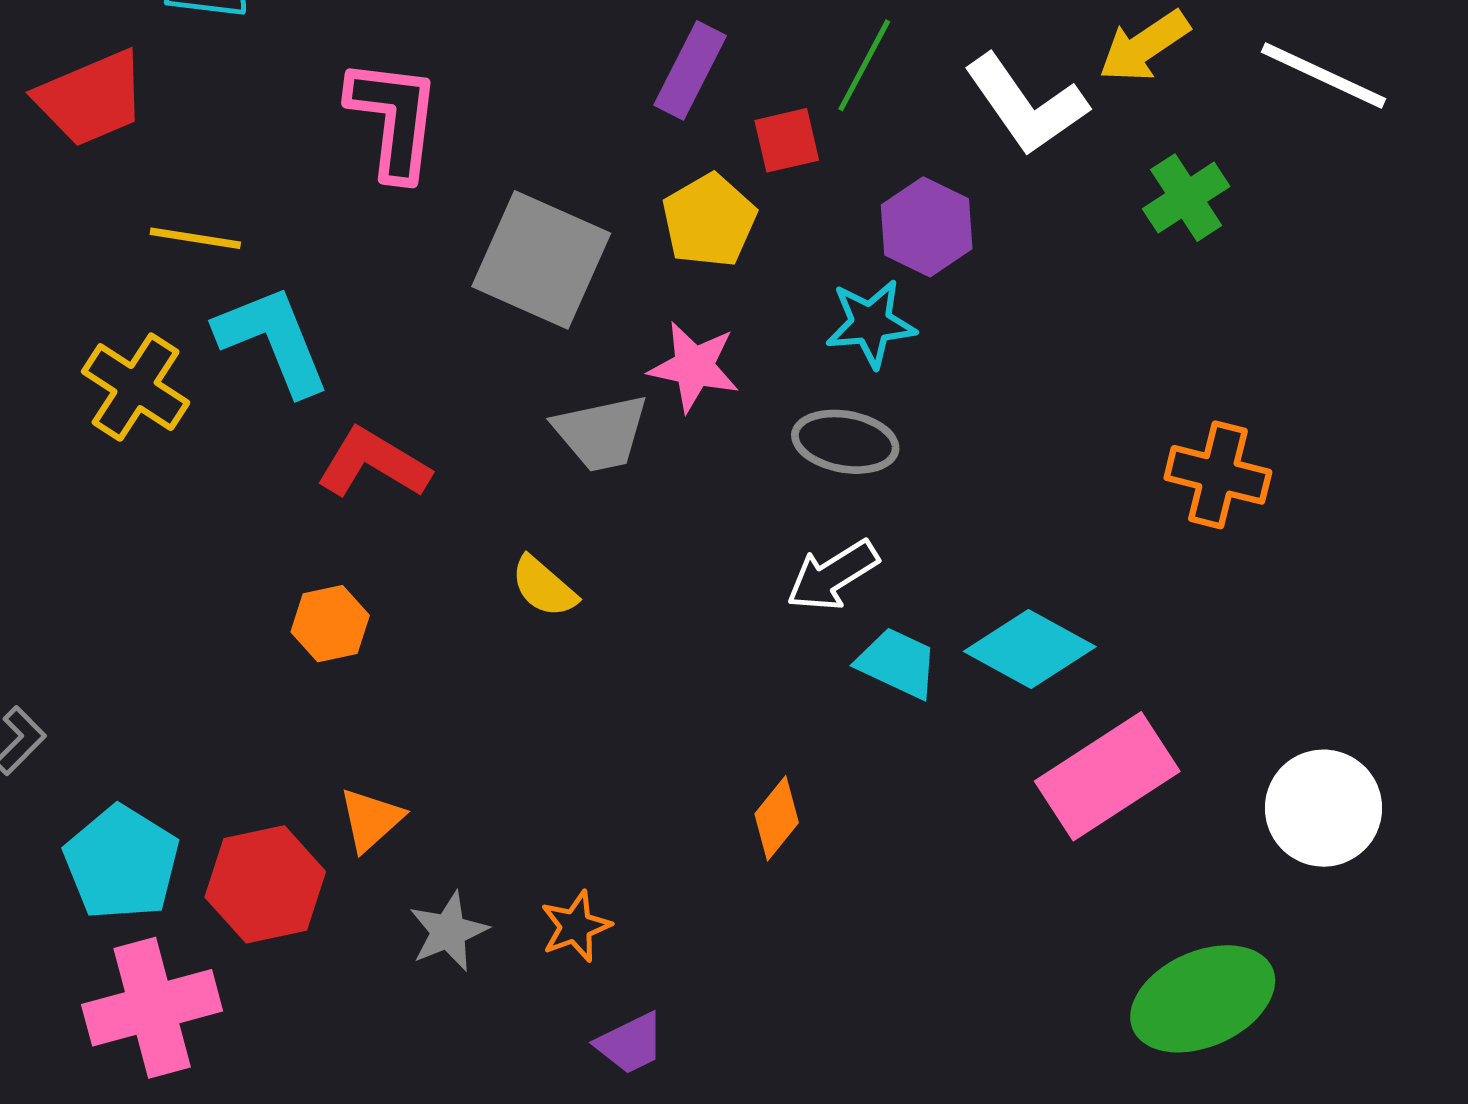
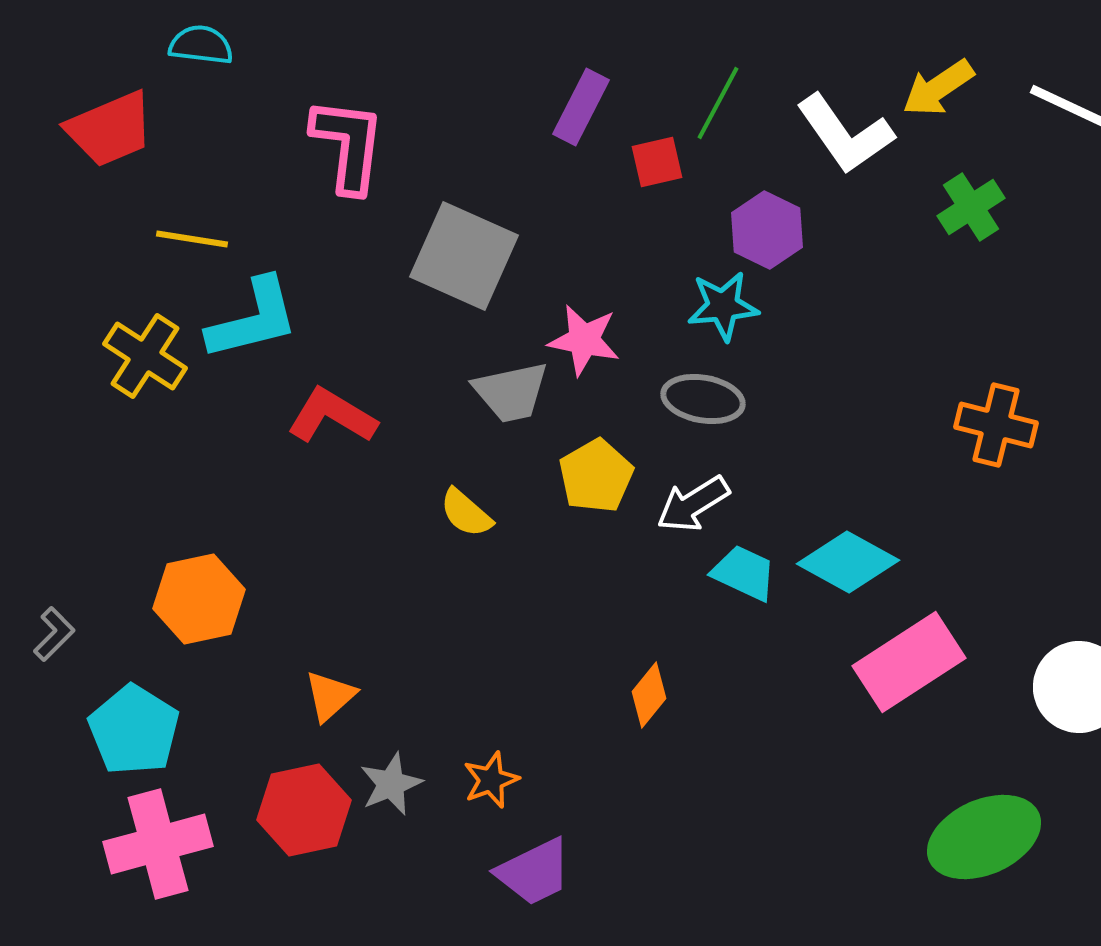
yellow pentagon: (709, 220) -> (596, 476), moved
cyan L-shape: (273, 340) -> (253, 319), turned 98
orange hexagon: (330, 624) -> (199, 599), moved, size x1.5
red hexagon: (265, 884) -> (304, 810), moved
purple trapezoid: (630, 1043) -> (534, 872), size x1.4

